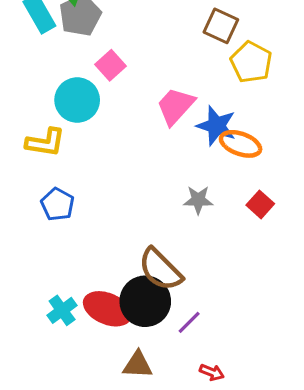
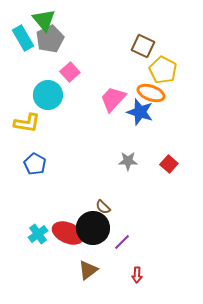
orange ellipse: (241, 144) -> (151, 93), moved
brown semicircle: (160, 269) -> (103, 207), size x0.5
brown triangle: (138, 365) -> (88, 270), turned -40
red arrow: (212, 372) -> (137, 275), turned 70

